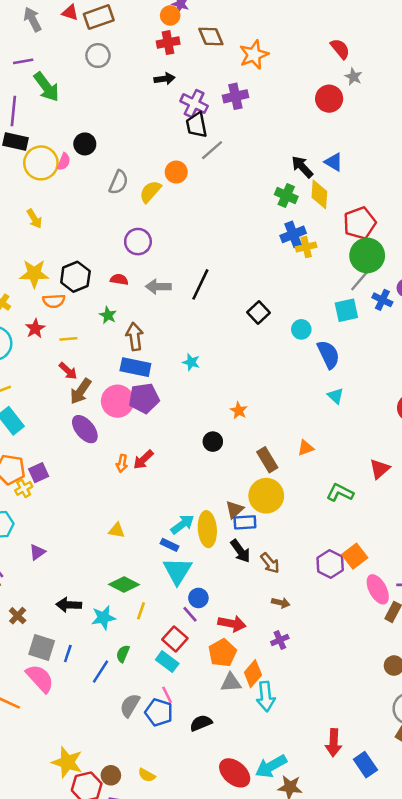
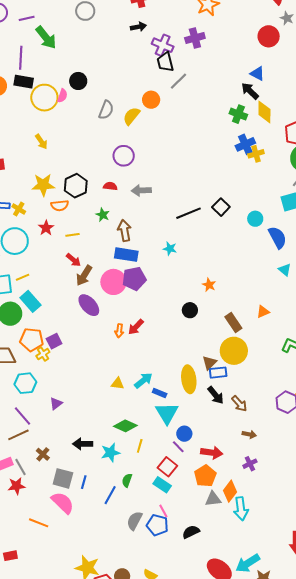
blue triangle: (334, 162) -> (257, 74), moved
black line: (200, 284) -> (189, 213), moved, turned 45
cyan arrow: (182, 524) -> (143, 380), moved

